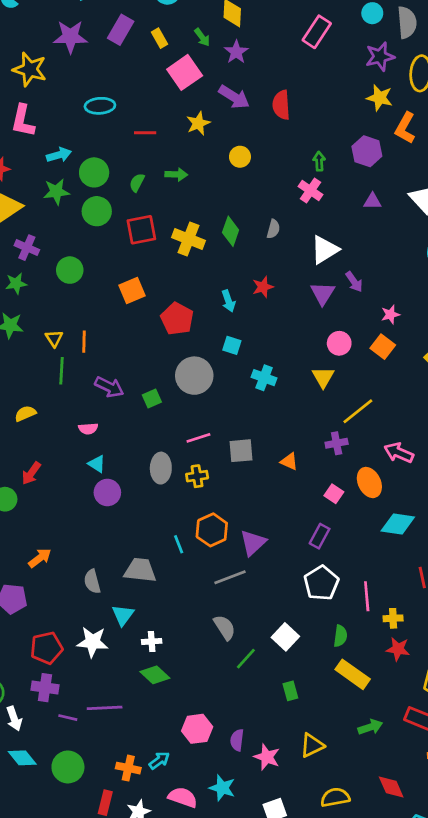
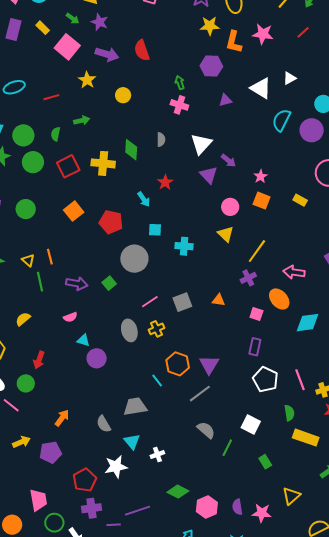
green diamond: (155, 675) -> (178, 492), moved

